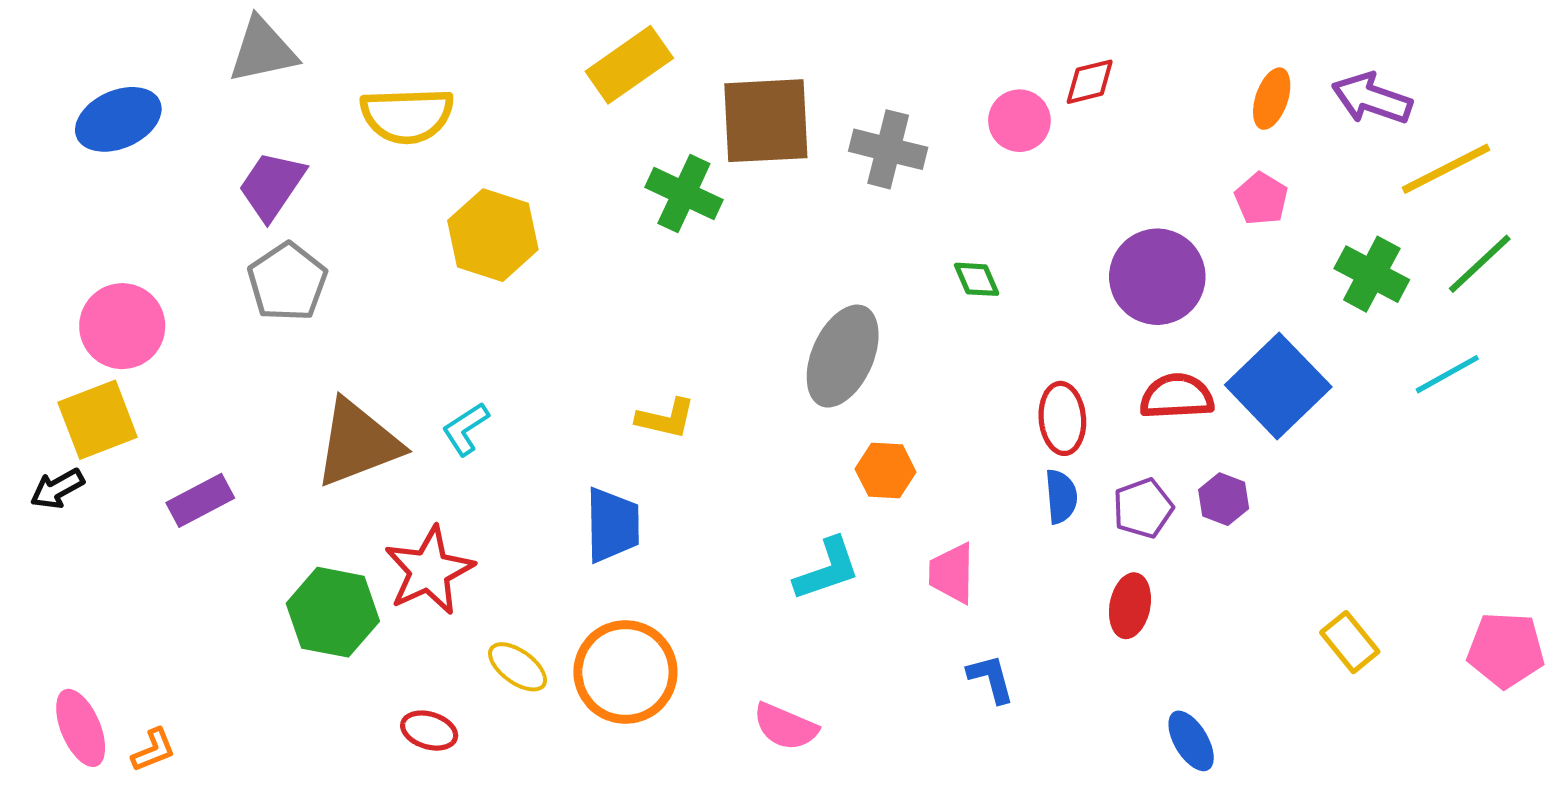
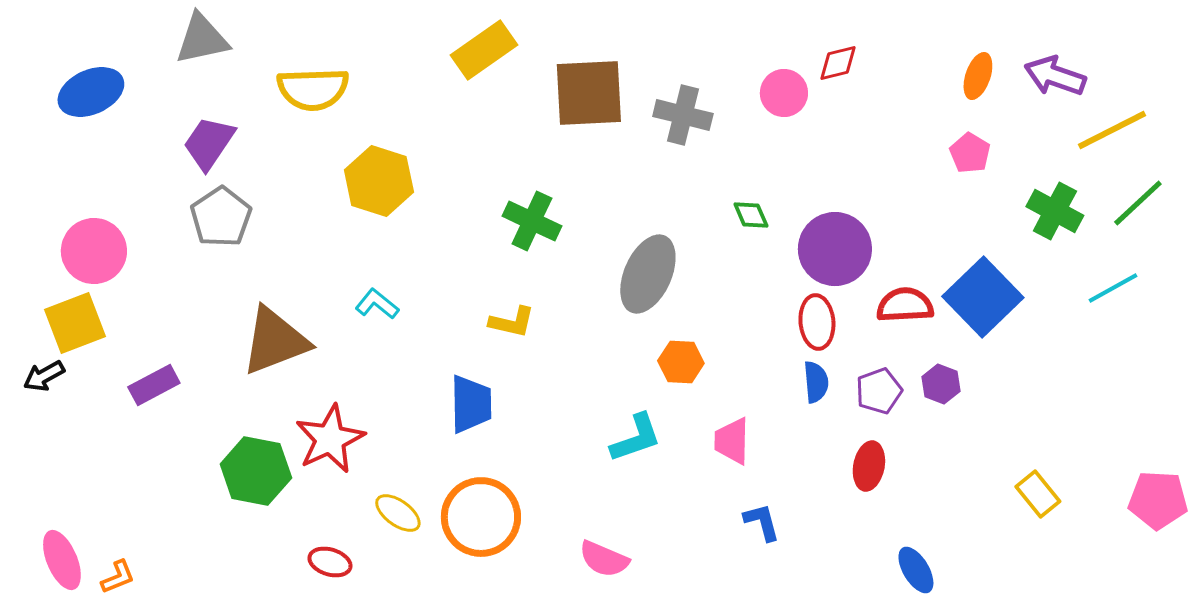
green cross: (684, 194) -> (532, 221), moved
purple circle: (1157, 277) -> (835, 249), moved
cyan L-shape: (466, 429) -> (377, 304), moved, turned 72

